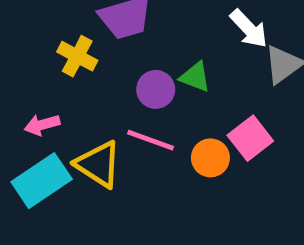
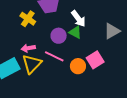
white arrow: (249, 29) -> (78, 19), moved
pink arrow: (42, 125) -> (28, 48), moved
yellow triangle: (98, 164) -> (32, 64), turned 35

